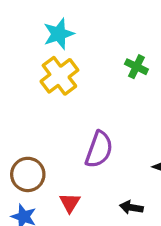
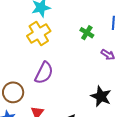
purple semicircle: (99, 149) -> (44, 73), moved

